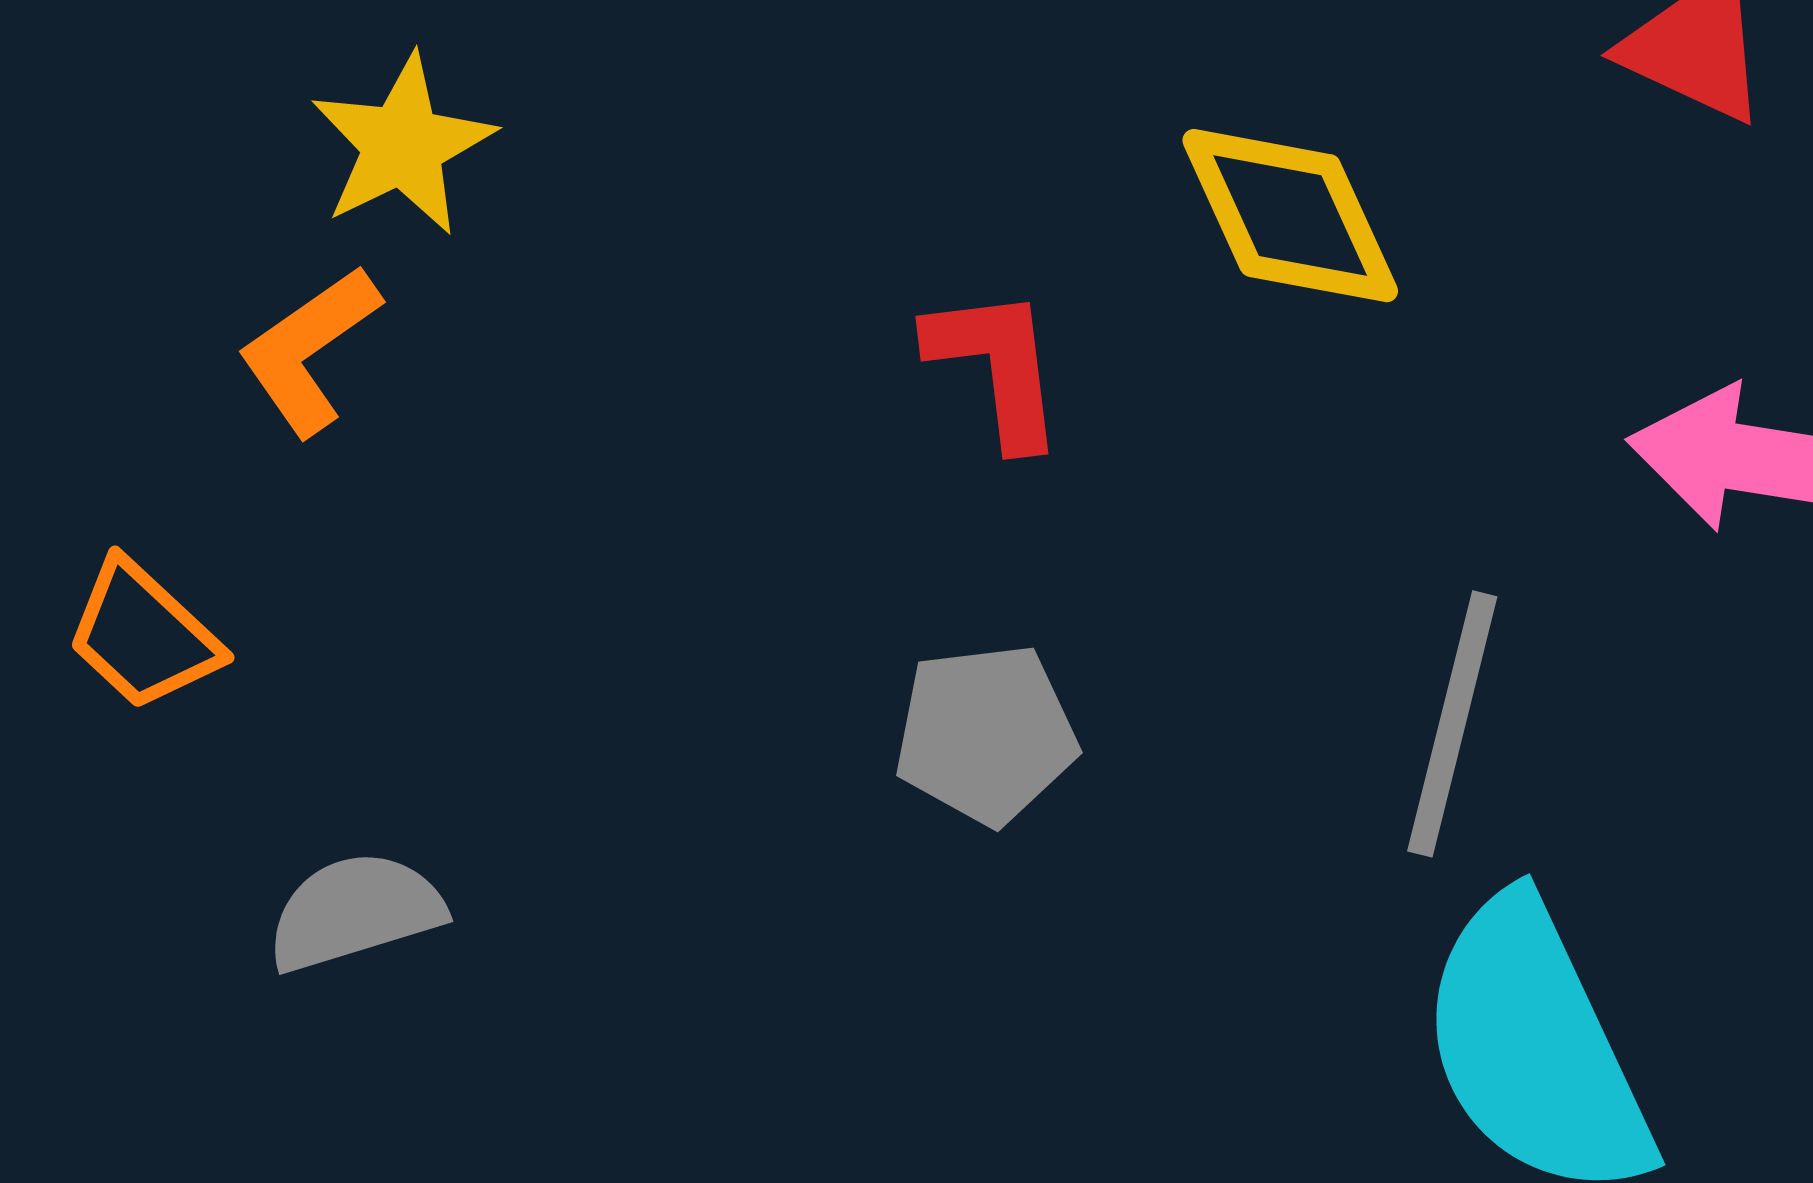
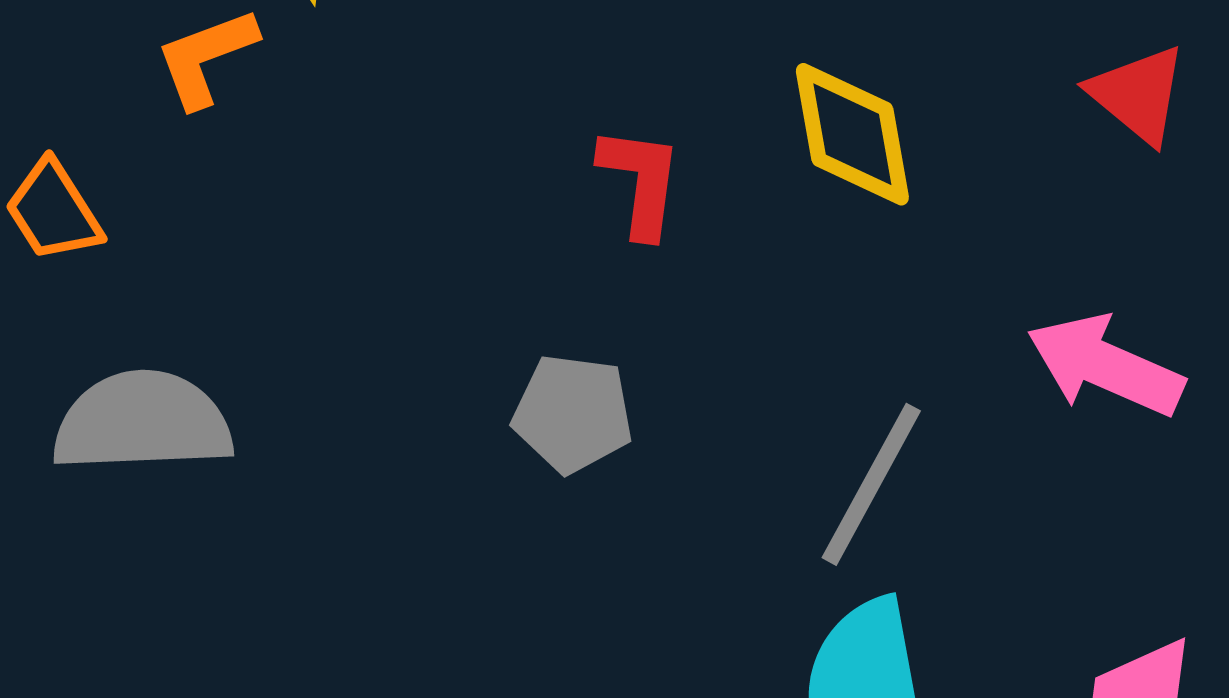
gray semicircle: (355, 911) -> (142, 422), size x1.5

